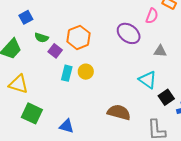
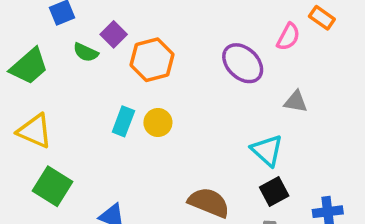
purple square: (55, 51) -> (114, 34), moved
black square: (166, 97) -> (274, 191), moved

